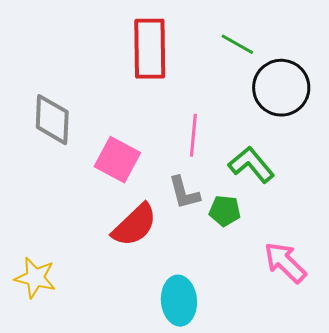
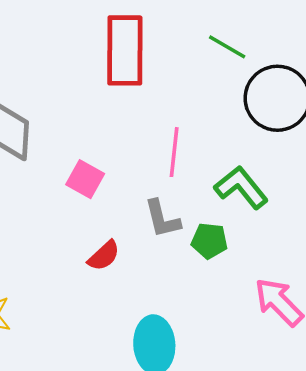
pink square: (117, 160) -> (85, 179), size x0.7
red semicircle: (135, 225) -> (104, 256), size x0.6

